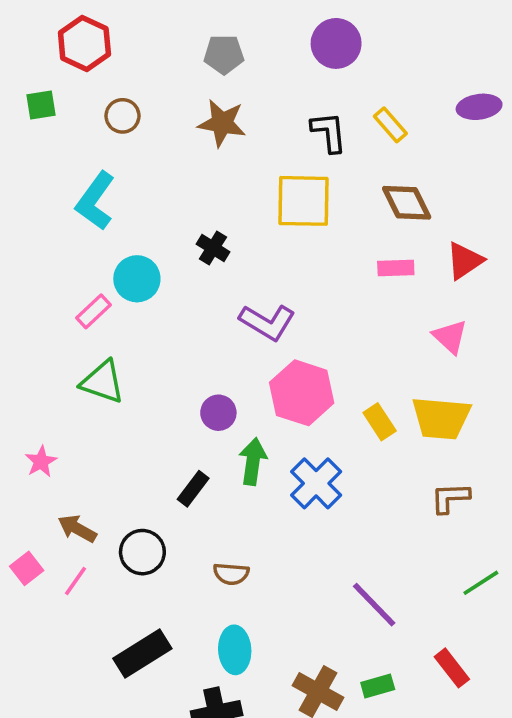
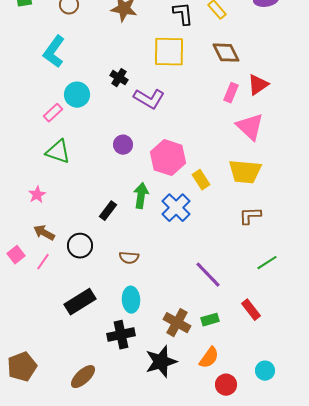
pink rectangle: (396, 268) -> (231, 93), moved, turned -66
purple L-shape: (267, 322) -> (149, 99), moved
pink triangle: (450, 337) -> (250, 127), size x1.4
purple circle: (218, 413) -> (123, 145), moved
yellow rectangle: (380, 422) -> (201, 180), moved
pink star: (41, 462) -> (37, 195), moved

